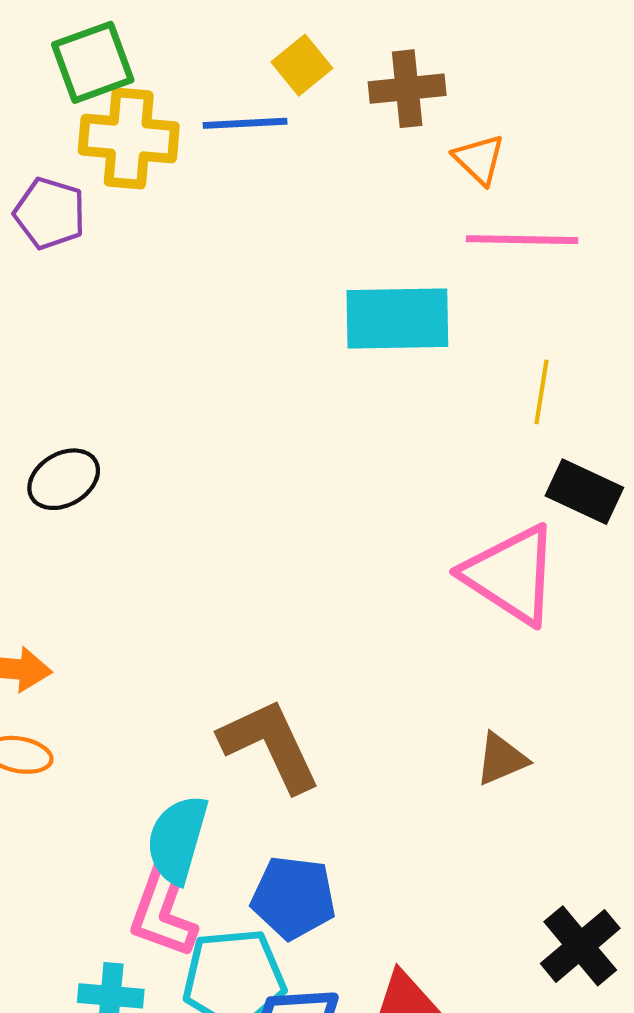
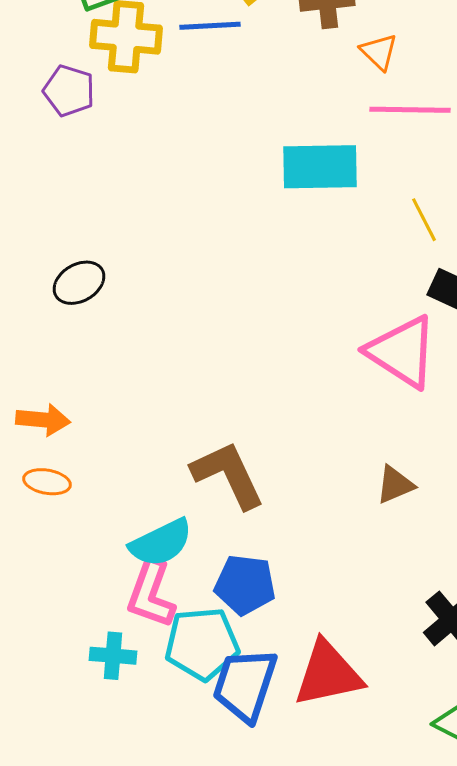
yellow line: (541, 392) -> (424, 220), turned -36
cyan semicircle: (177, 839) -> (161, 543), turned -132

